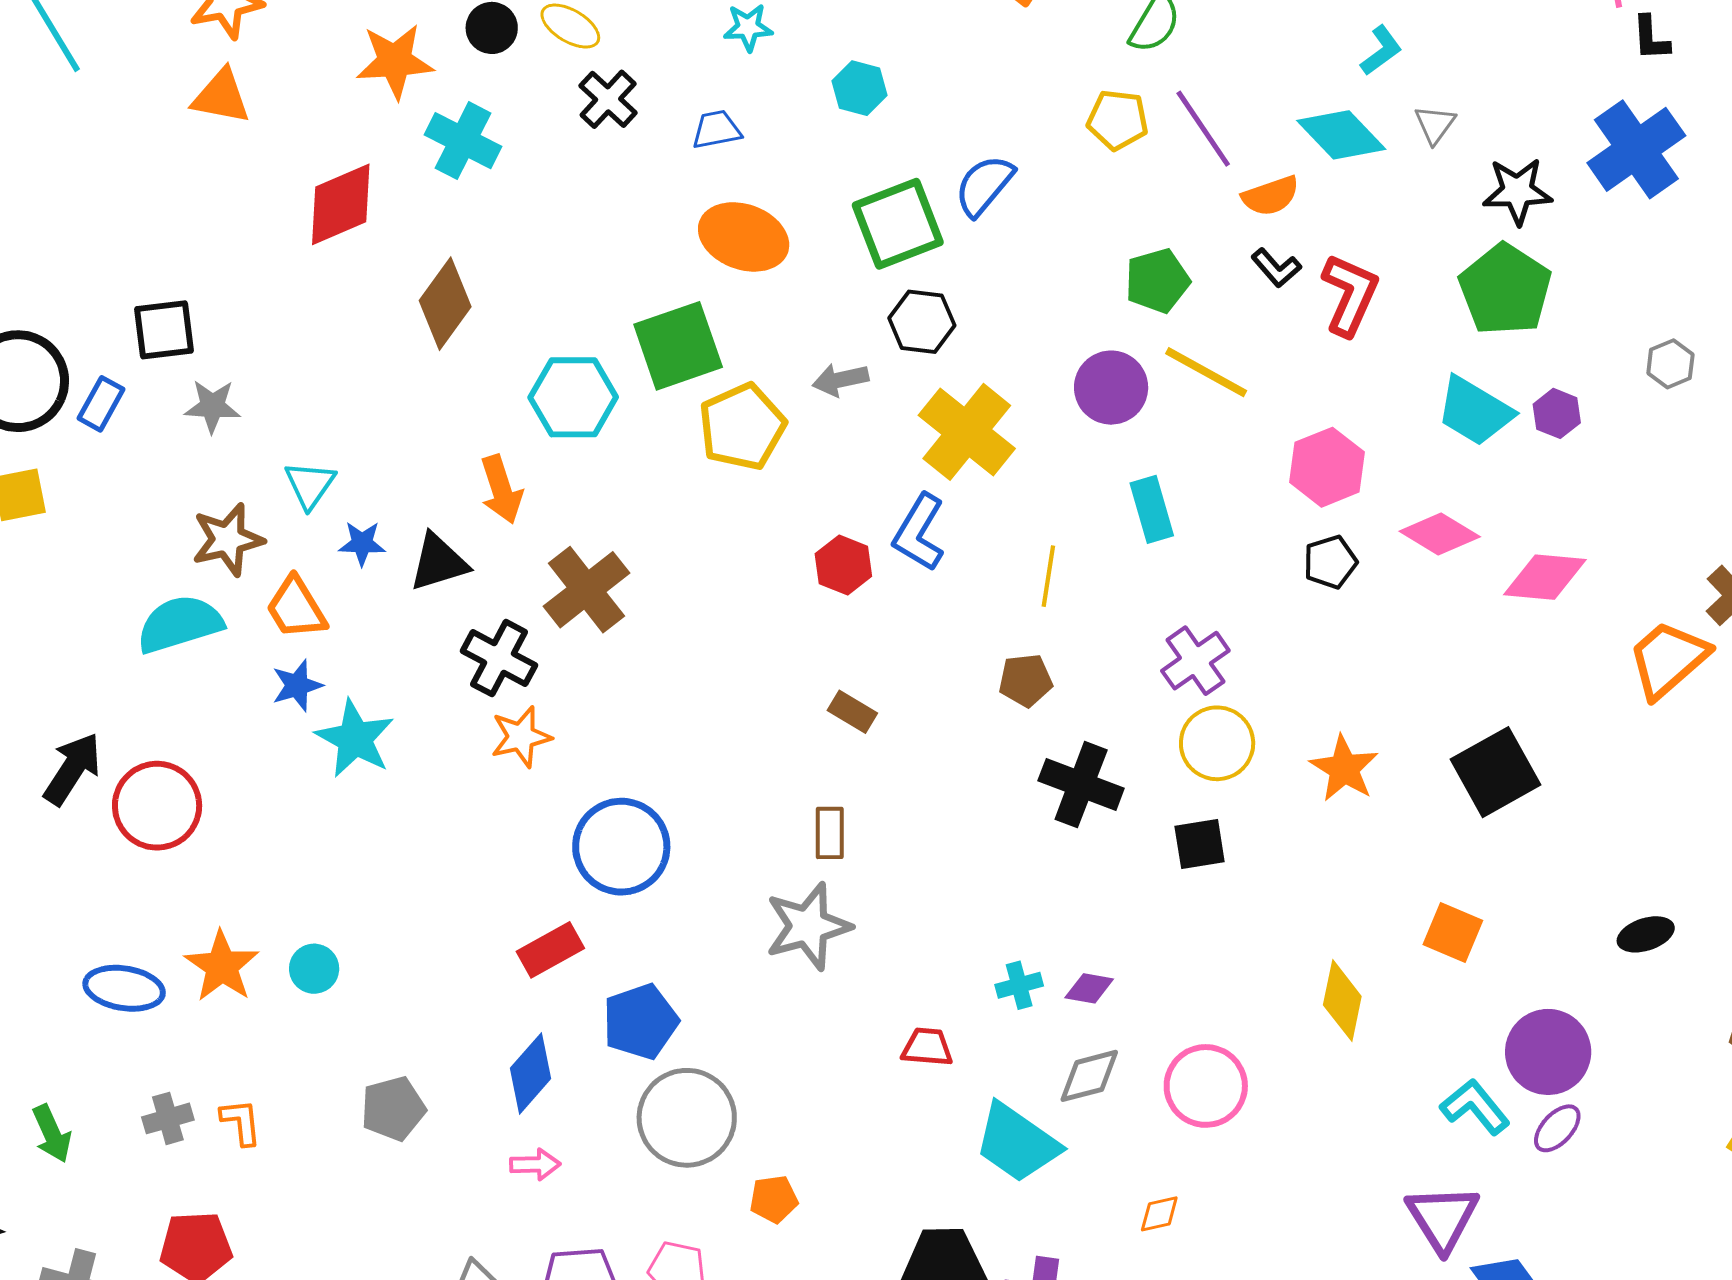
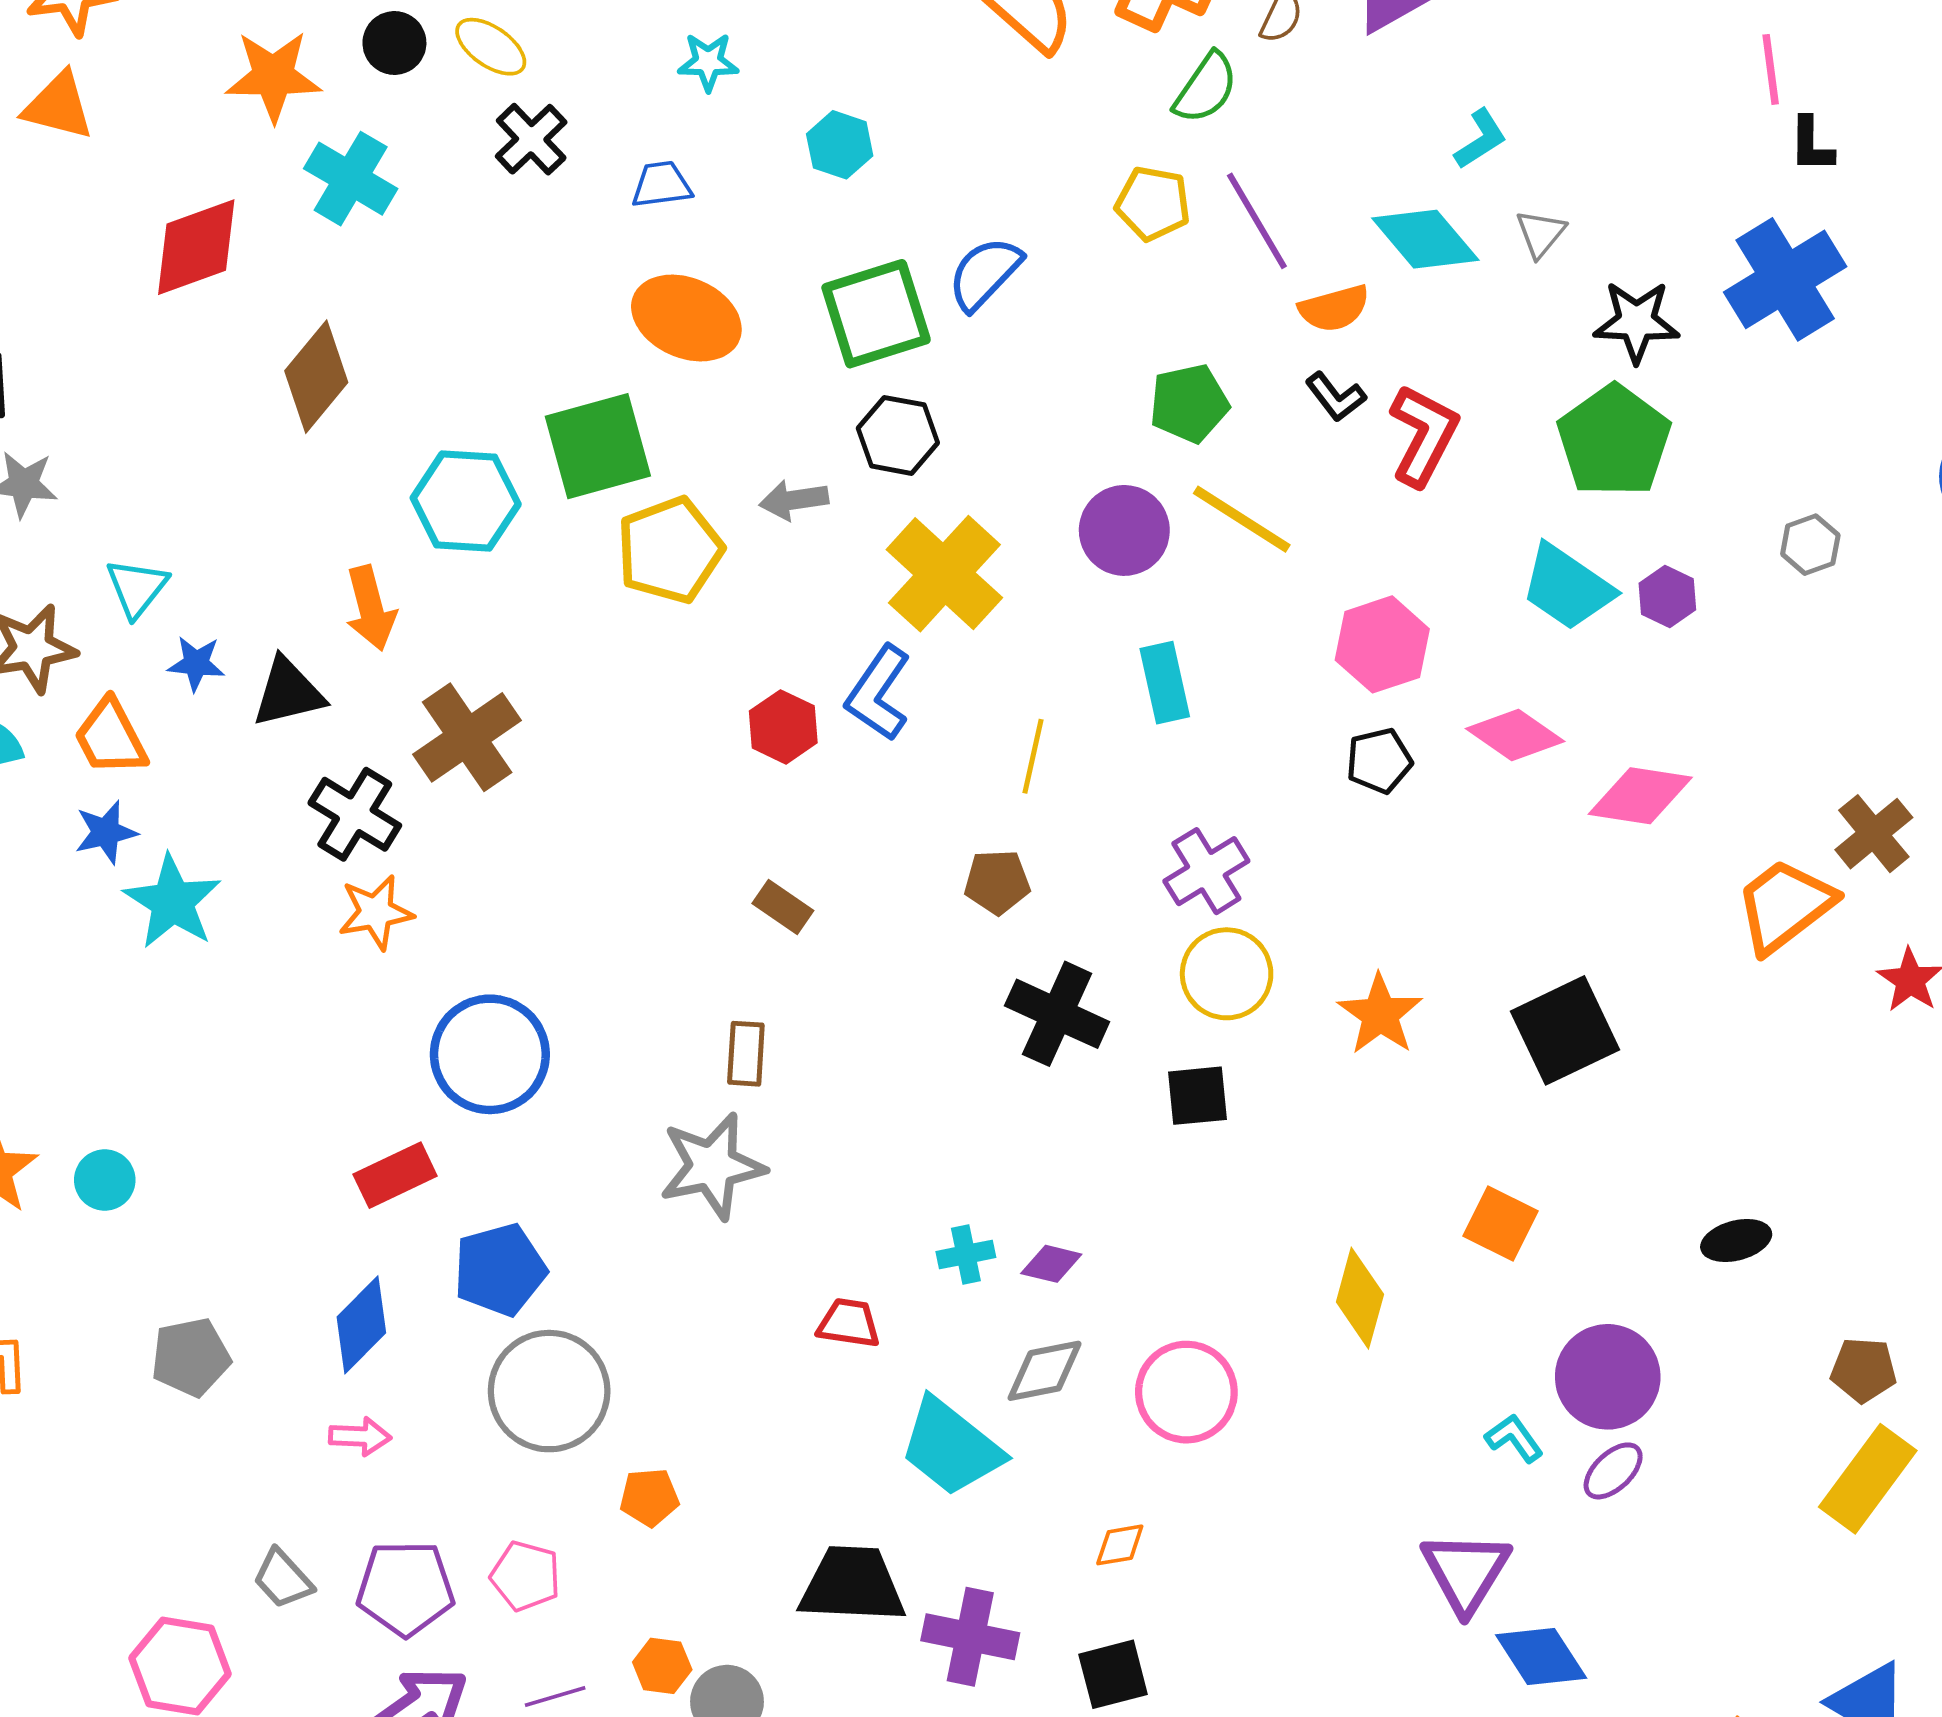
cyan L-shape: (1475, 1107) -> (1514, 1438), size x0.7

